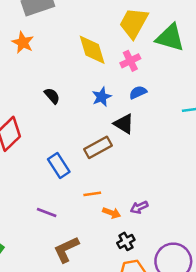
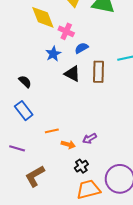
pink cross: (130, 61) -> (66, 31), moved, turned -35
black semicircle: (52, 96) -> (25, 82), moved
brown rectangle: (98, 147) -> (98, 72), moved, turned -55

